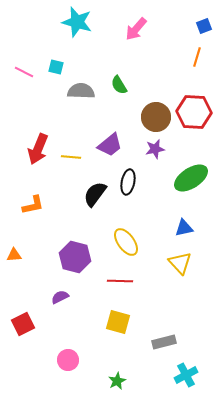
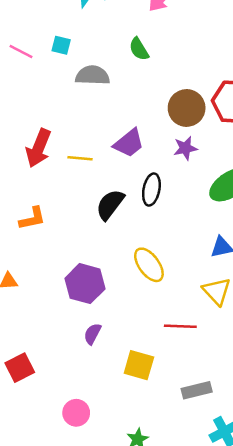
green semicircle: (119, 85) -> (139, 49), moved
red line: (120, 281) -> (180, 326), moved
purple semicircle: (60, 297) -> (92, 334), moved, turned -36

